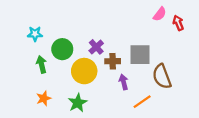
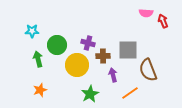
pink semicircle: (160, 14) -> (146, 13), turned 56
purple cross: (96, 47) -> (88, 43), turned -32
green star: (78, 103) -> (90, 94), moved

